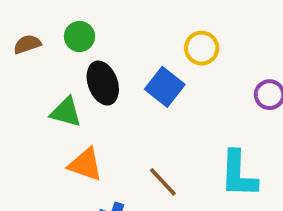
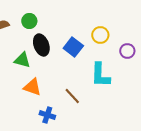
yellow circle: (202, 48) -> (100, 35), moved
cyan L-shape: (238, 174) -> (100, 75), moved

